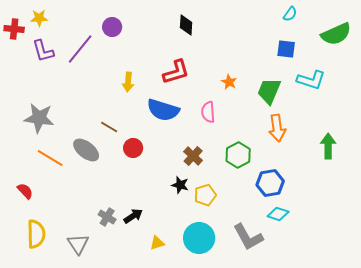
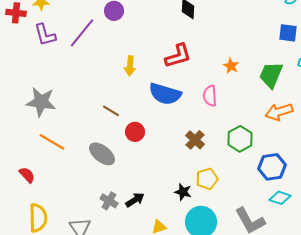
orange arrow: (277, 128) -> (279, 112), turned 80
gray ellipse: (86, 150) -> (102, 154), moved
black star: (180, 185) -> (183, 192), moved

